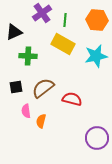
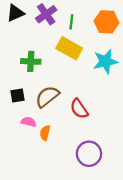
black triangle: (14, 32) -> (15, 13), moved
red semicircle: (72, 99) -> (79, 109), turned -138
pink semicircle: (26, 111) -> (29, 122), turned 112
purple circle: (97, 138) -> (89, 154), moved

